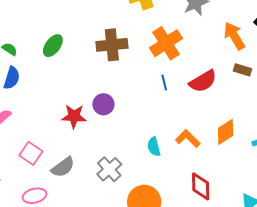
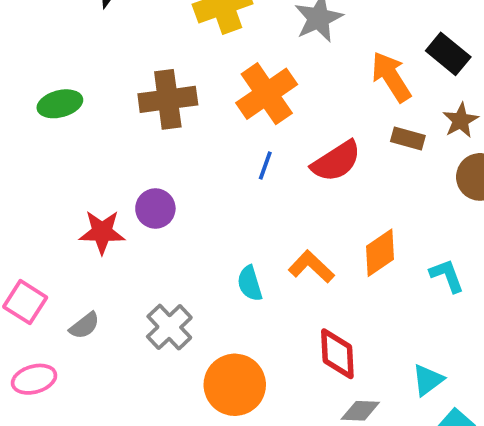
green ellipse: (53, 46) -> (60, 104), turned 40
blue line: (164, 82) -> (265, 166), turned 35
gray semicircle: (63, 167) -> (84, 326), size x0.7

